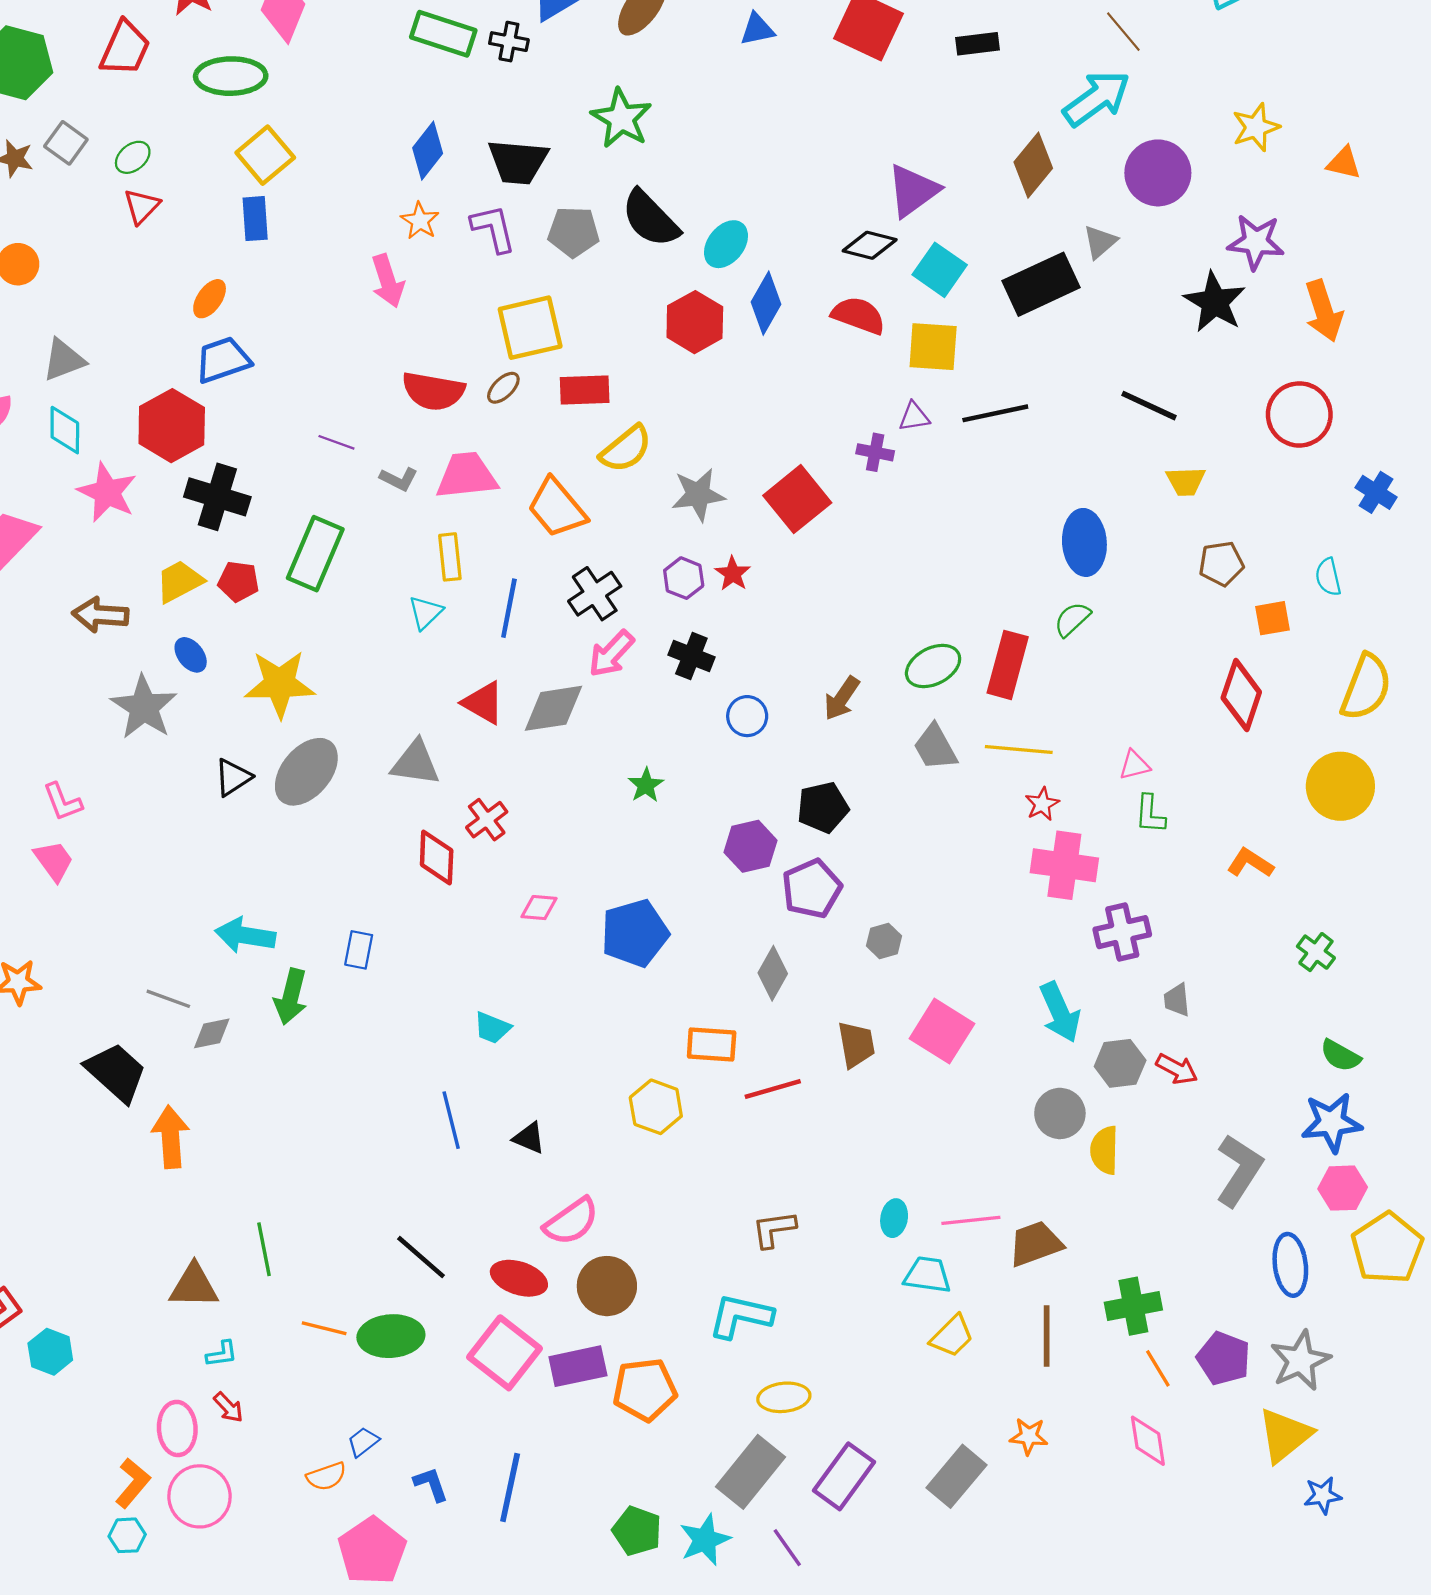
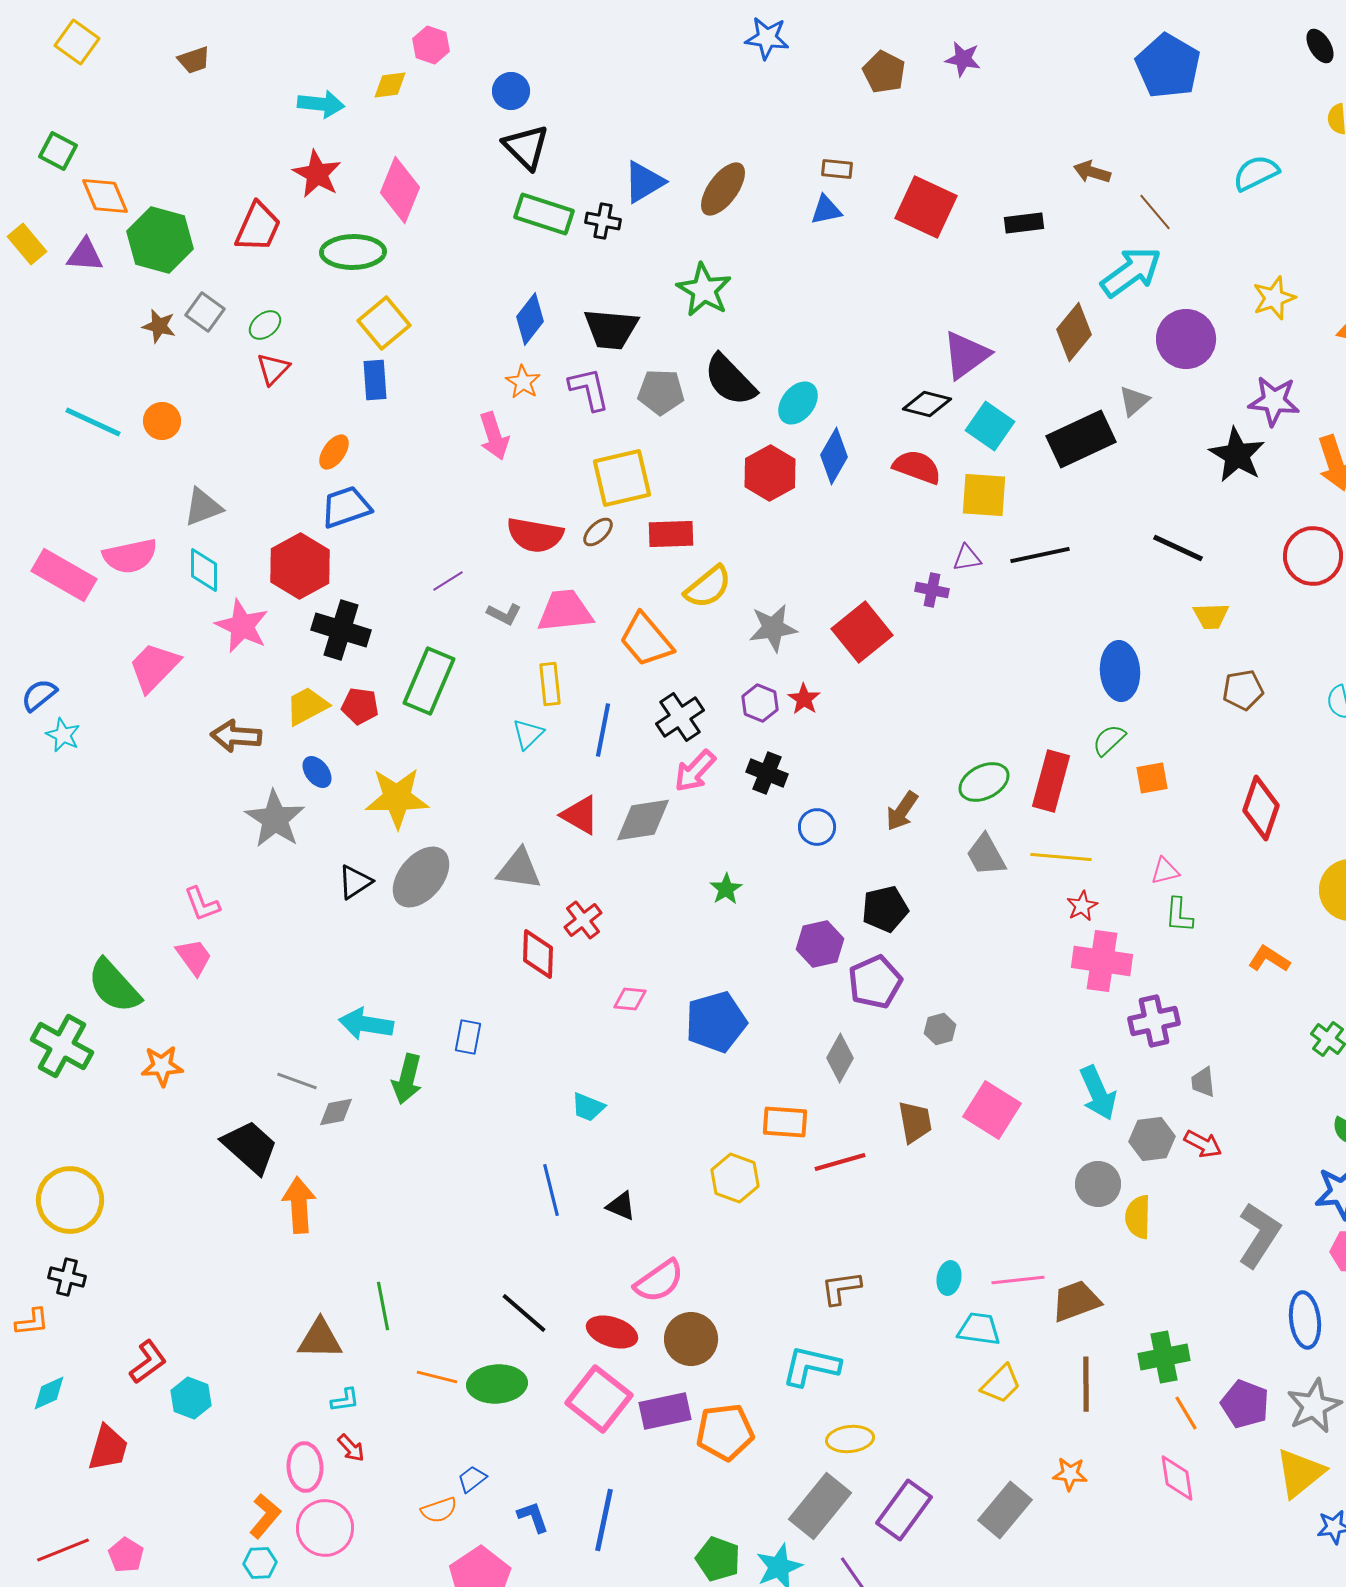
purple line: (336, 442) -> (448, 581), turned -52
orange square: (1273, 618) -> (1152, 778), moved

